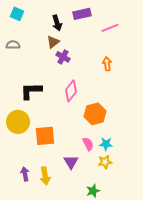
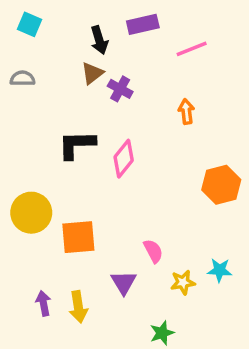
purple cross: (63, 57) -> (120, 89), moved
black L-shape: (31, 91) -> (77, 145), moved
orange hexagon: (95, 114) -> (221, 185), moved
cyan star: (106, 144) -> (219, 270), moved

